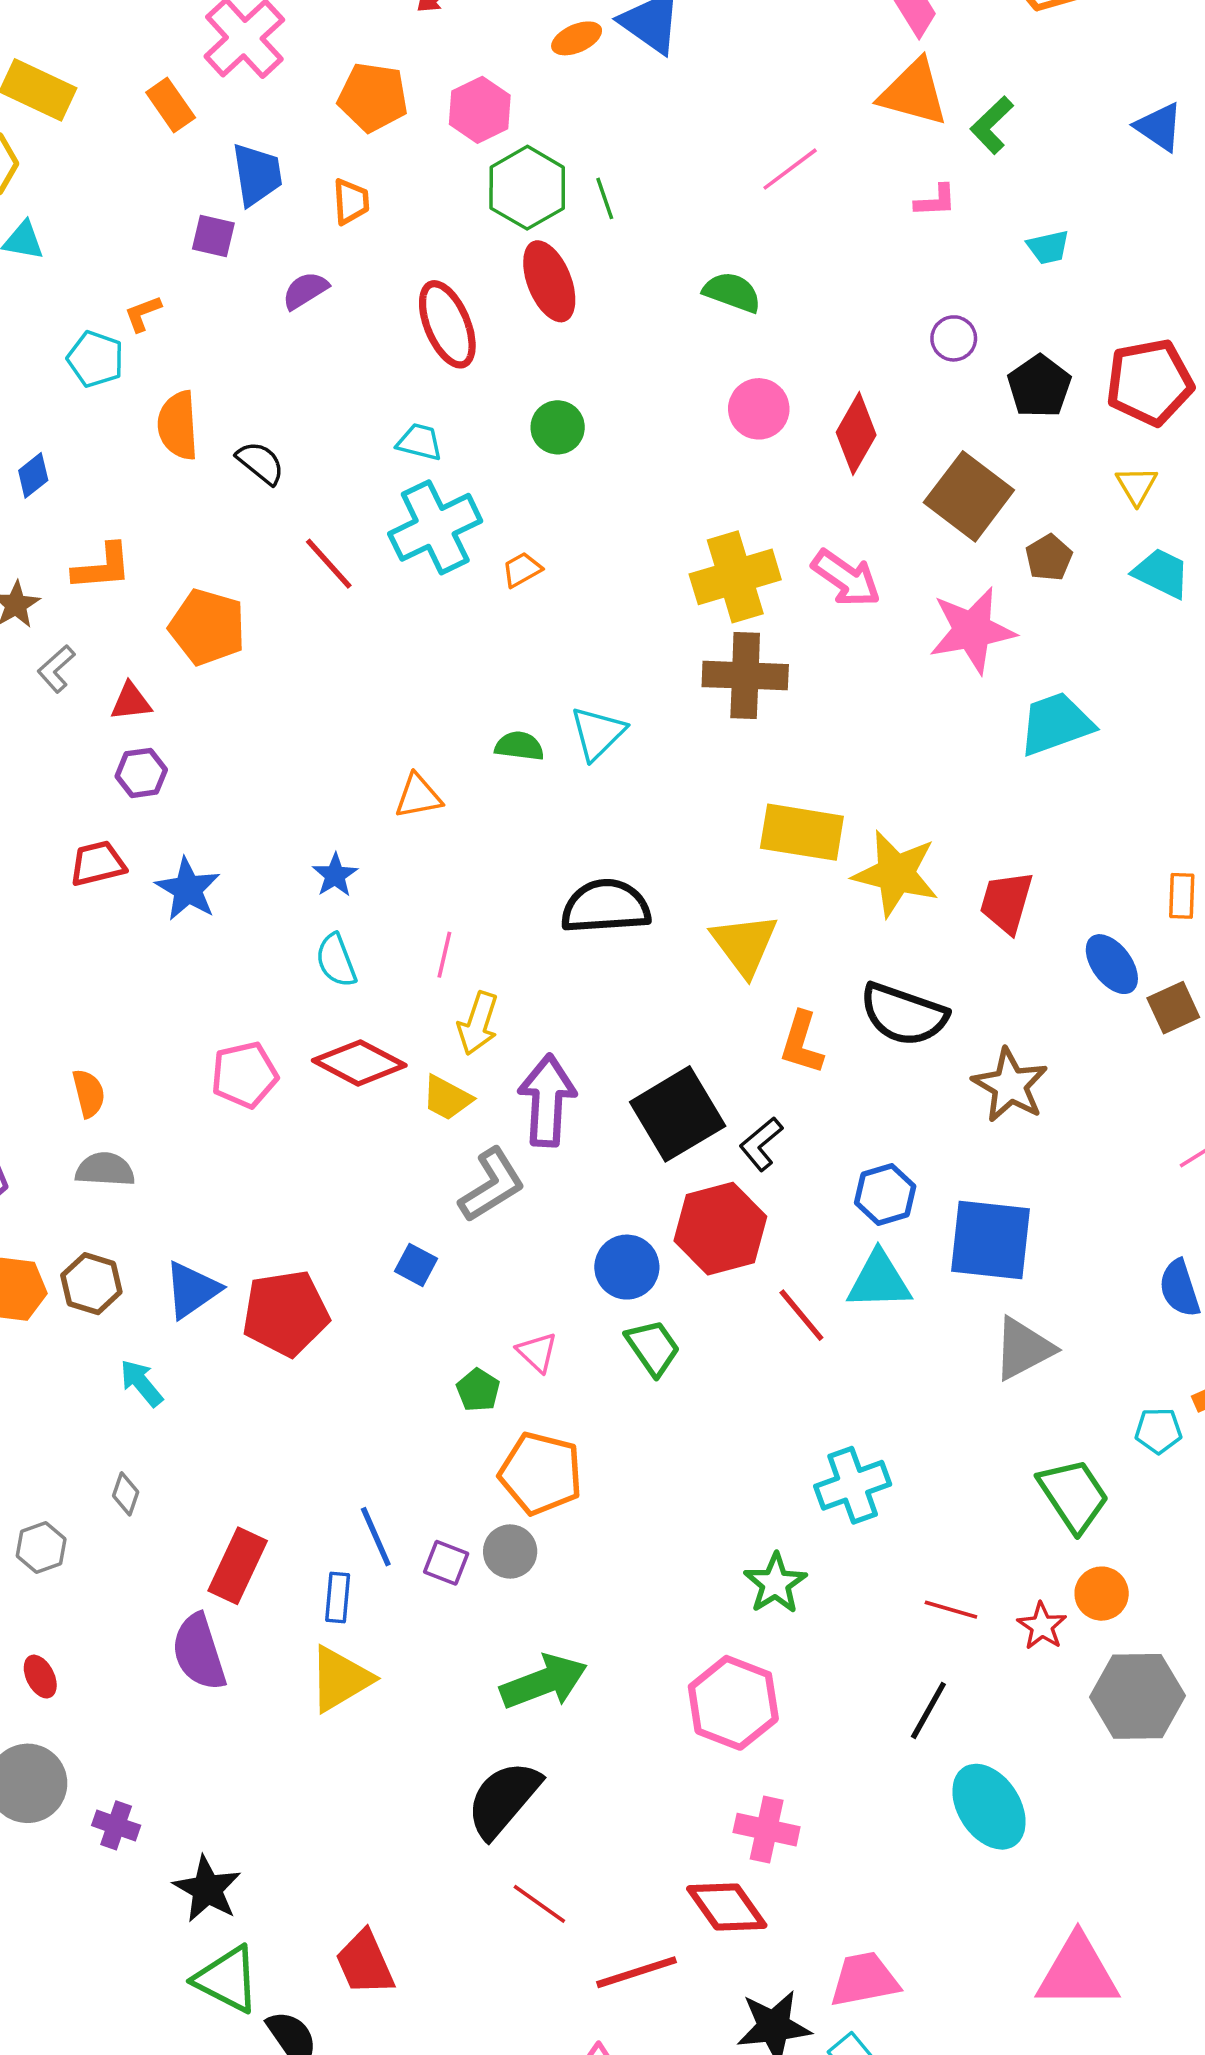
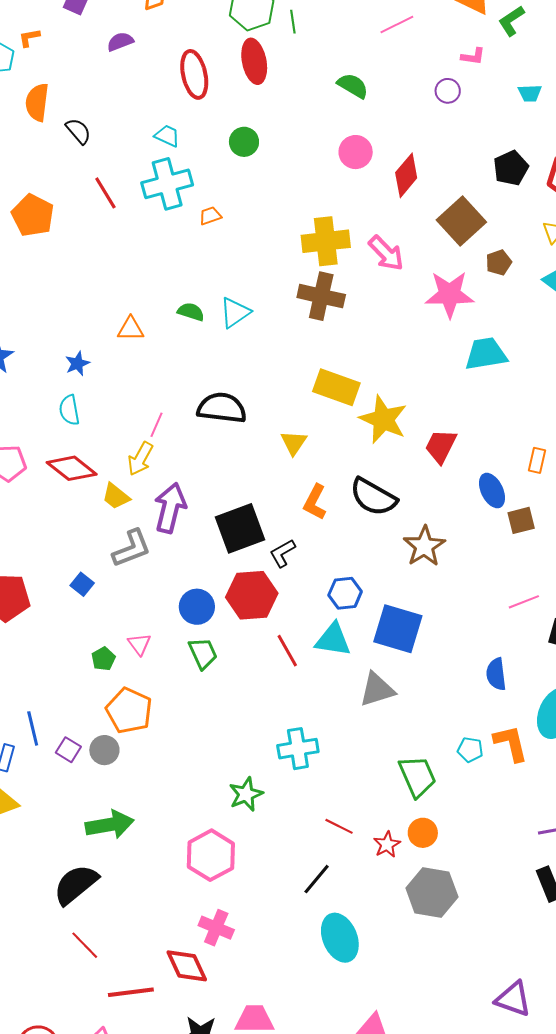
purple circle: (954, 338) -> (448, 91), moved
yellow triangle: (745, 944) -> (294, 443), size x0.7
pink line: (444, 955) -> (157, 425), moved
gray triangle: (1023, 1349) -> (377, 690), moved

